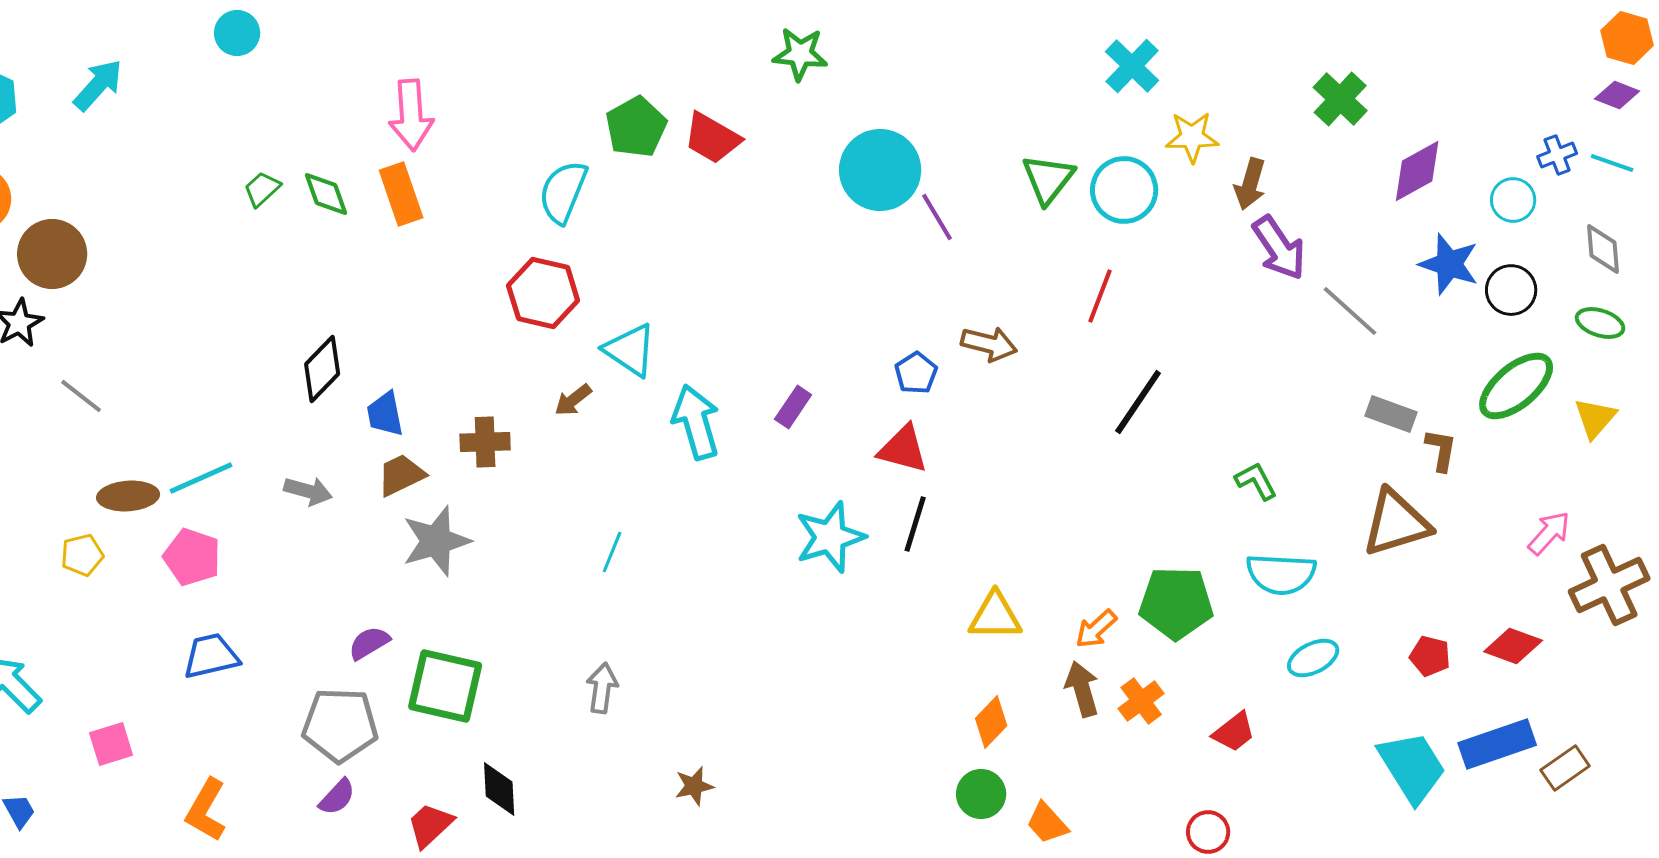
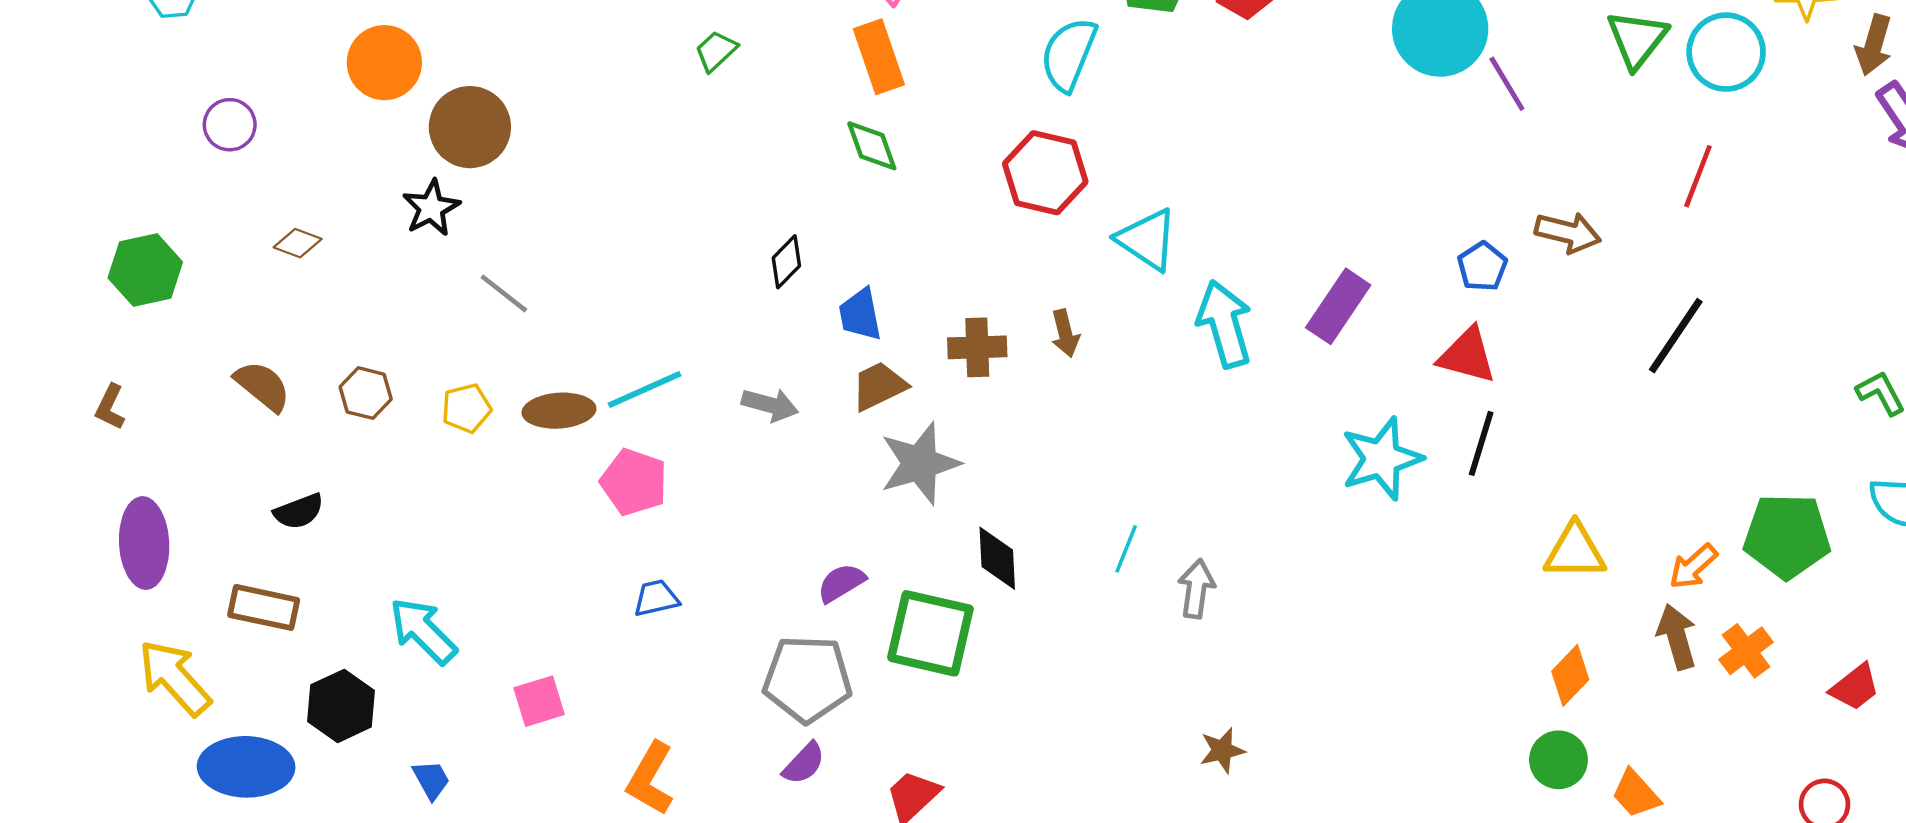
green diamond: (326, 194) -> (872, 146), moved
black diamond: (322, 369) -> (786, 262), size x0.7
brown arrow: (573, 400) -> (1065, 333), moved, turned -66
black line: (1138, 402) -> (1676, 336), moved
purple rectangle: (793, 407) -> (1338, 306), size x1.5
cyan line: (612, 552) -> (1126, 549), moved
yellow pentagon: (82, 555) -> (466, 408), moved
blue trapezoid: (211, 656) -> (656, 598), size x0.7
gray arrow: (602, 688) -> (1196, 589), moved
black diamond: (499, 789) -> (997, 558), moved

